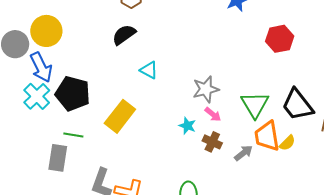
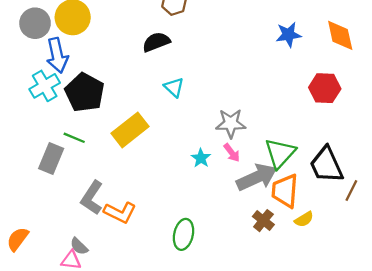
brown cross: (212, 142) -> (263, 221), moved
yellow semicircle: (287, 143) -> (304, 219), moved
gray arrow: (243, 153) -> (257, 177), moved, size x1.8

